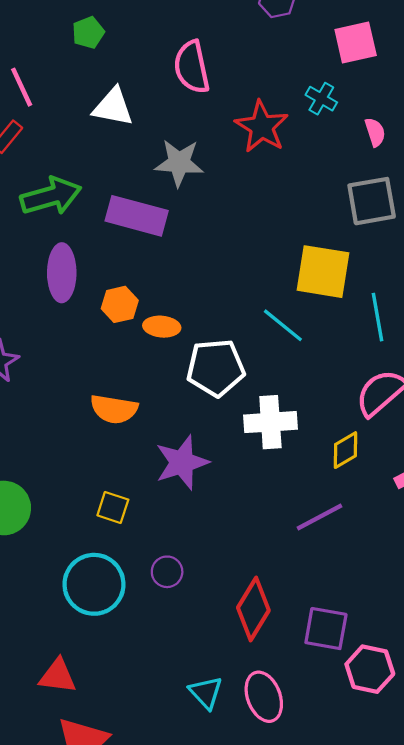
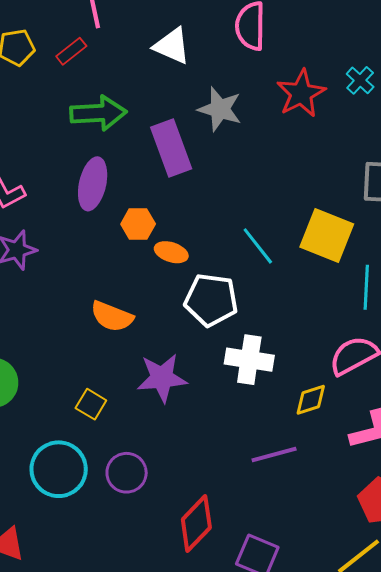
purple rectangle: (137, 216) -> (171, 148), turned 42
cyan line: (283, 325) -> (258, 246), moved
purple circle: (167, 572) -> (127, 473), size x1.4

